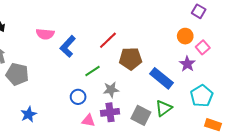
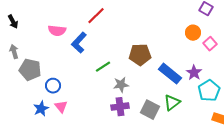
red line: (108, 40) -> (96, 16), moved
purple star: (187, 64) -> (194, 73), moved
blue circle: (78, 97) -> (53, 86), moved
pink triangle: (88, 121) -> (61, 107), moved, turned 40

